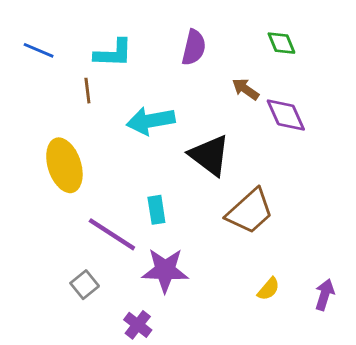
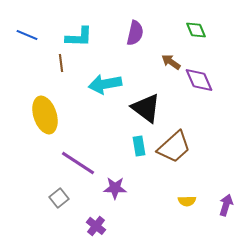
cyan rectangle: (156, 210) -> (139, 146), moved
purple star: (165, 270) -> (115, 188), size x0.7
yellow semicircle: (269, 289) -> (187, 201), turned 48

